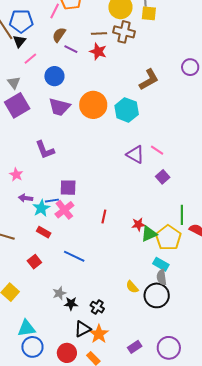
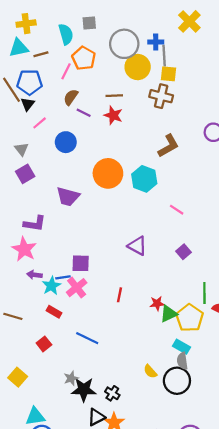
brown cross: (124, 32) -> (161, 96), moved
purple square: (17, 105) -> (25, 174), size x0.7
purple trapezoid: (59, 107) -> (68, 196), moved
purple L-shape: (45, 150) -> (35, 224), moved, turned -60
pink line: (157, 150) -> (177, 210), moved
purple triangle: (135, 154) -> (137, 246), moved
pink star: (16, 175) -> (24, 249), size x1.6
black star: (71, 304) -> (84, 390), size x1.6

